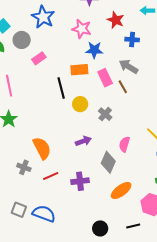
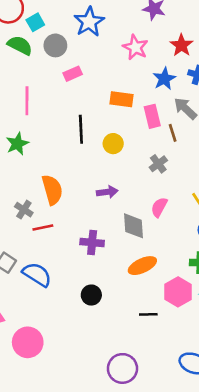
blue star: (94, 50) -> (164, 79), moved, turned 30
black line: (61, 88) -> (81, 129), moved
gray cross: (105, 114) -> (158, 164), moved
gray diamond: (108, 162) -> (133, 226), turned -40
red line: (51, 176) -> (43, 227), moved
black circle: (100, 228) -> (91, 295), moved

